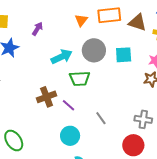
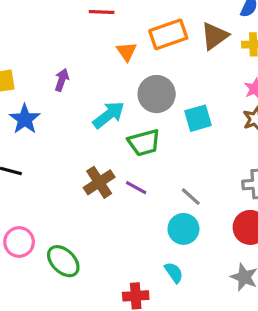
brown triangle: (138, 23) -> (215, 36), turned -42
cyan square: (124, 55) -> (198, 118), moved
cyan circle: (70, 136) -> (183, 229), moved

